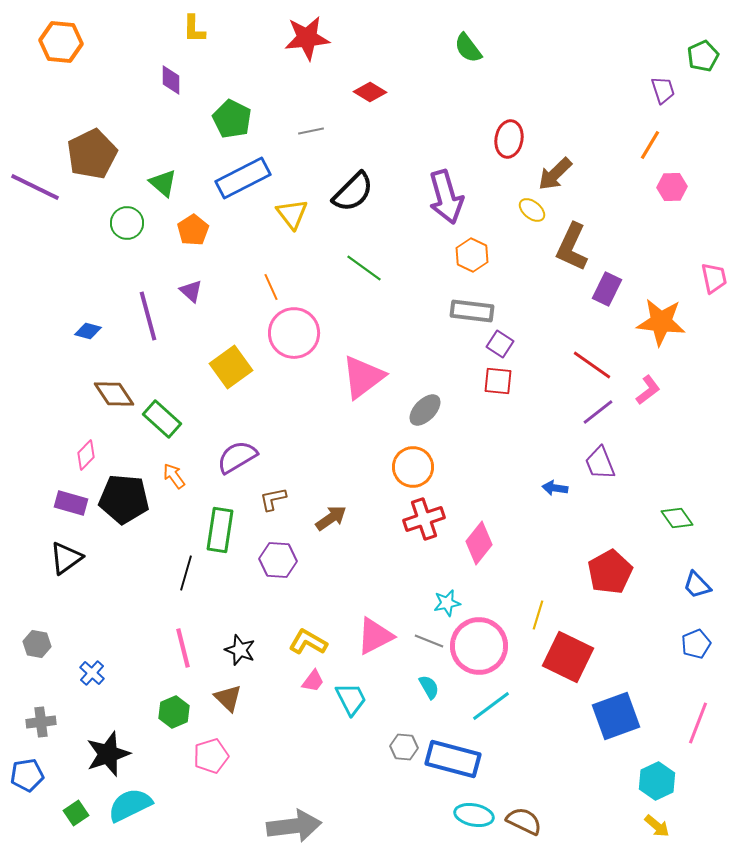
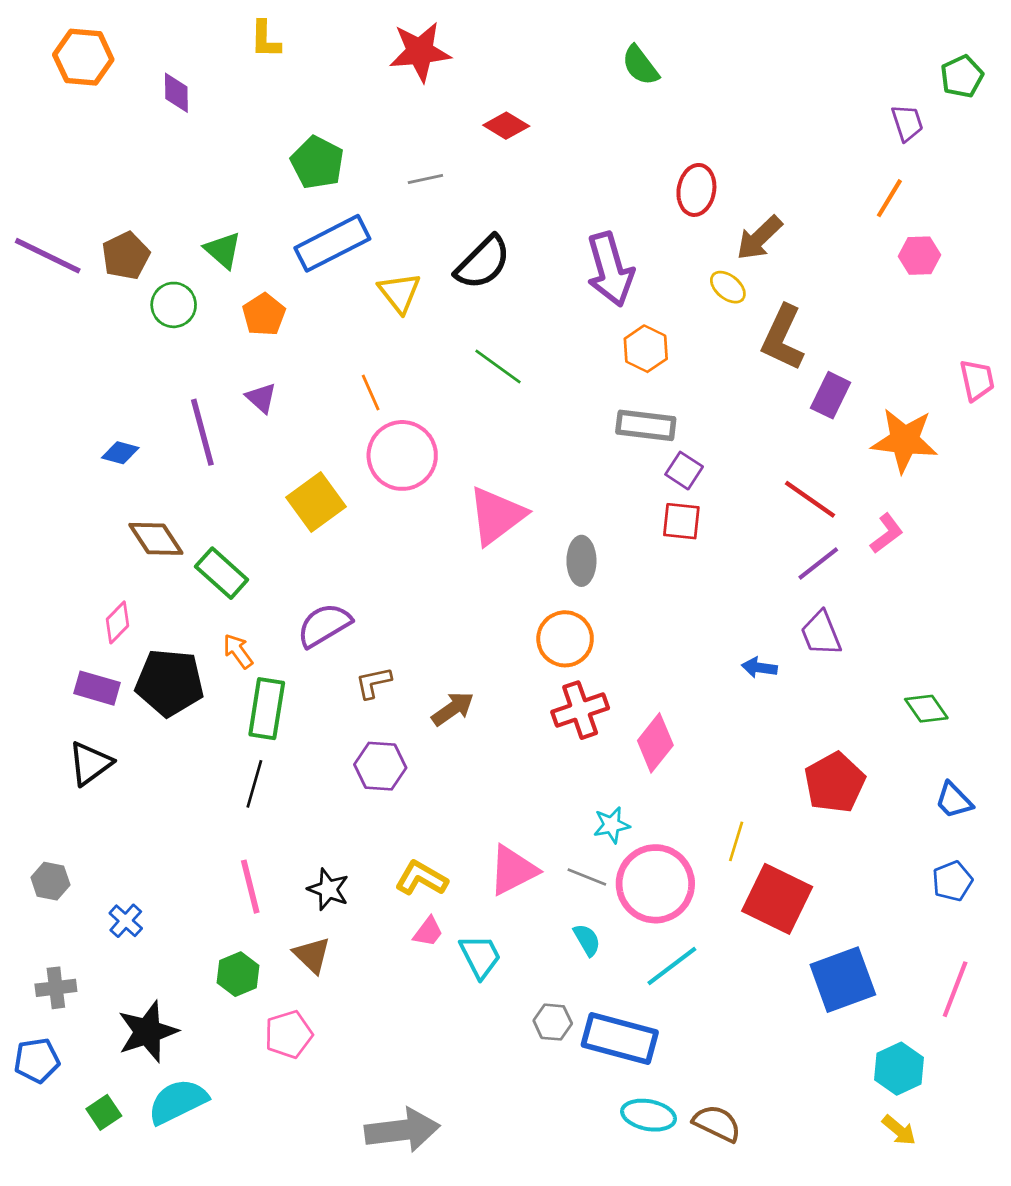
purple diamond: (171, 80) -> (176, 93), moved
brown pentagon: (92, 154) -> (126, 256), moved, size x0.7
gray ellipse: (425, 410) -> (581, 561), turned -44
green rectangle: (220, 530) -> (267, 709), moved

